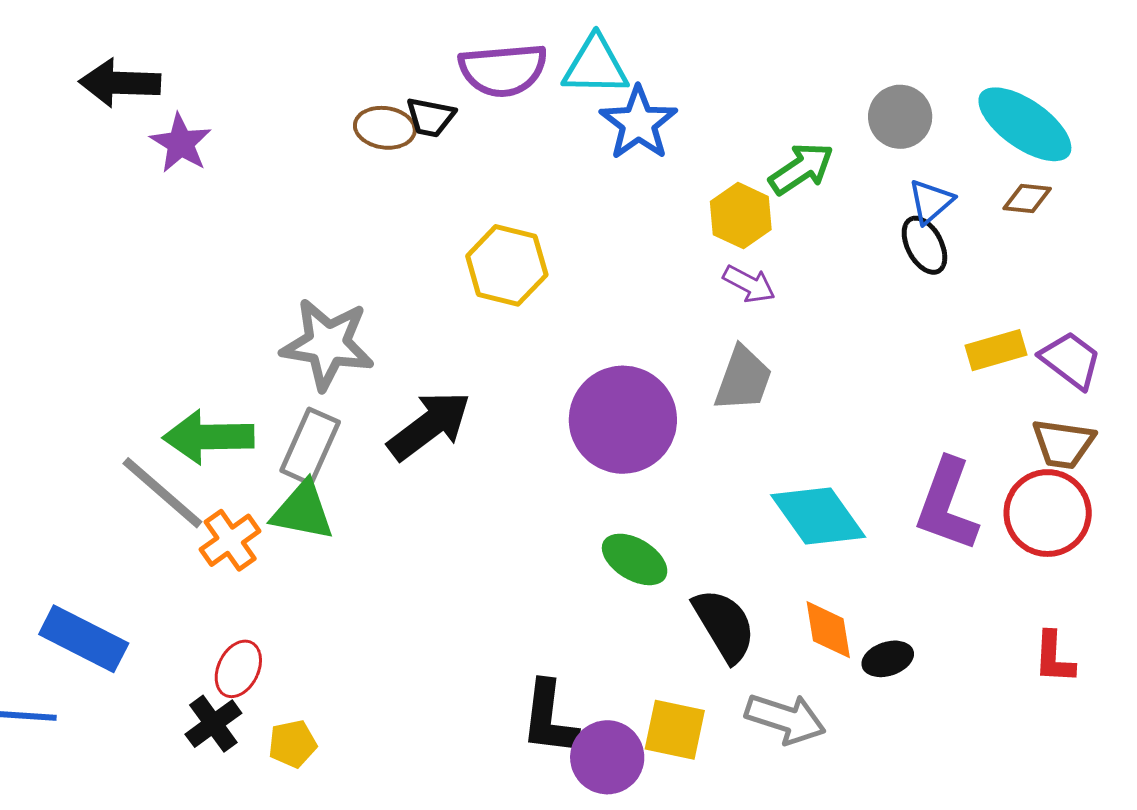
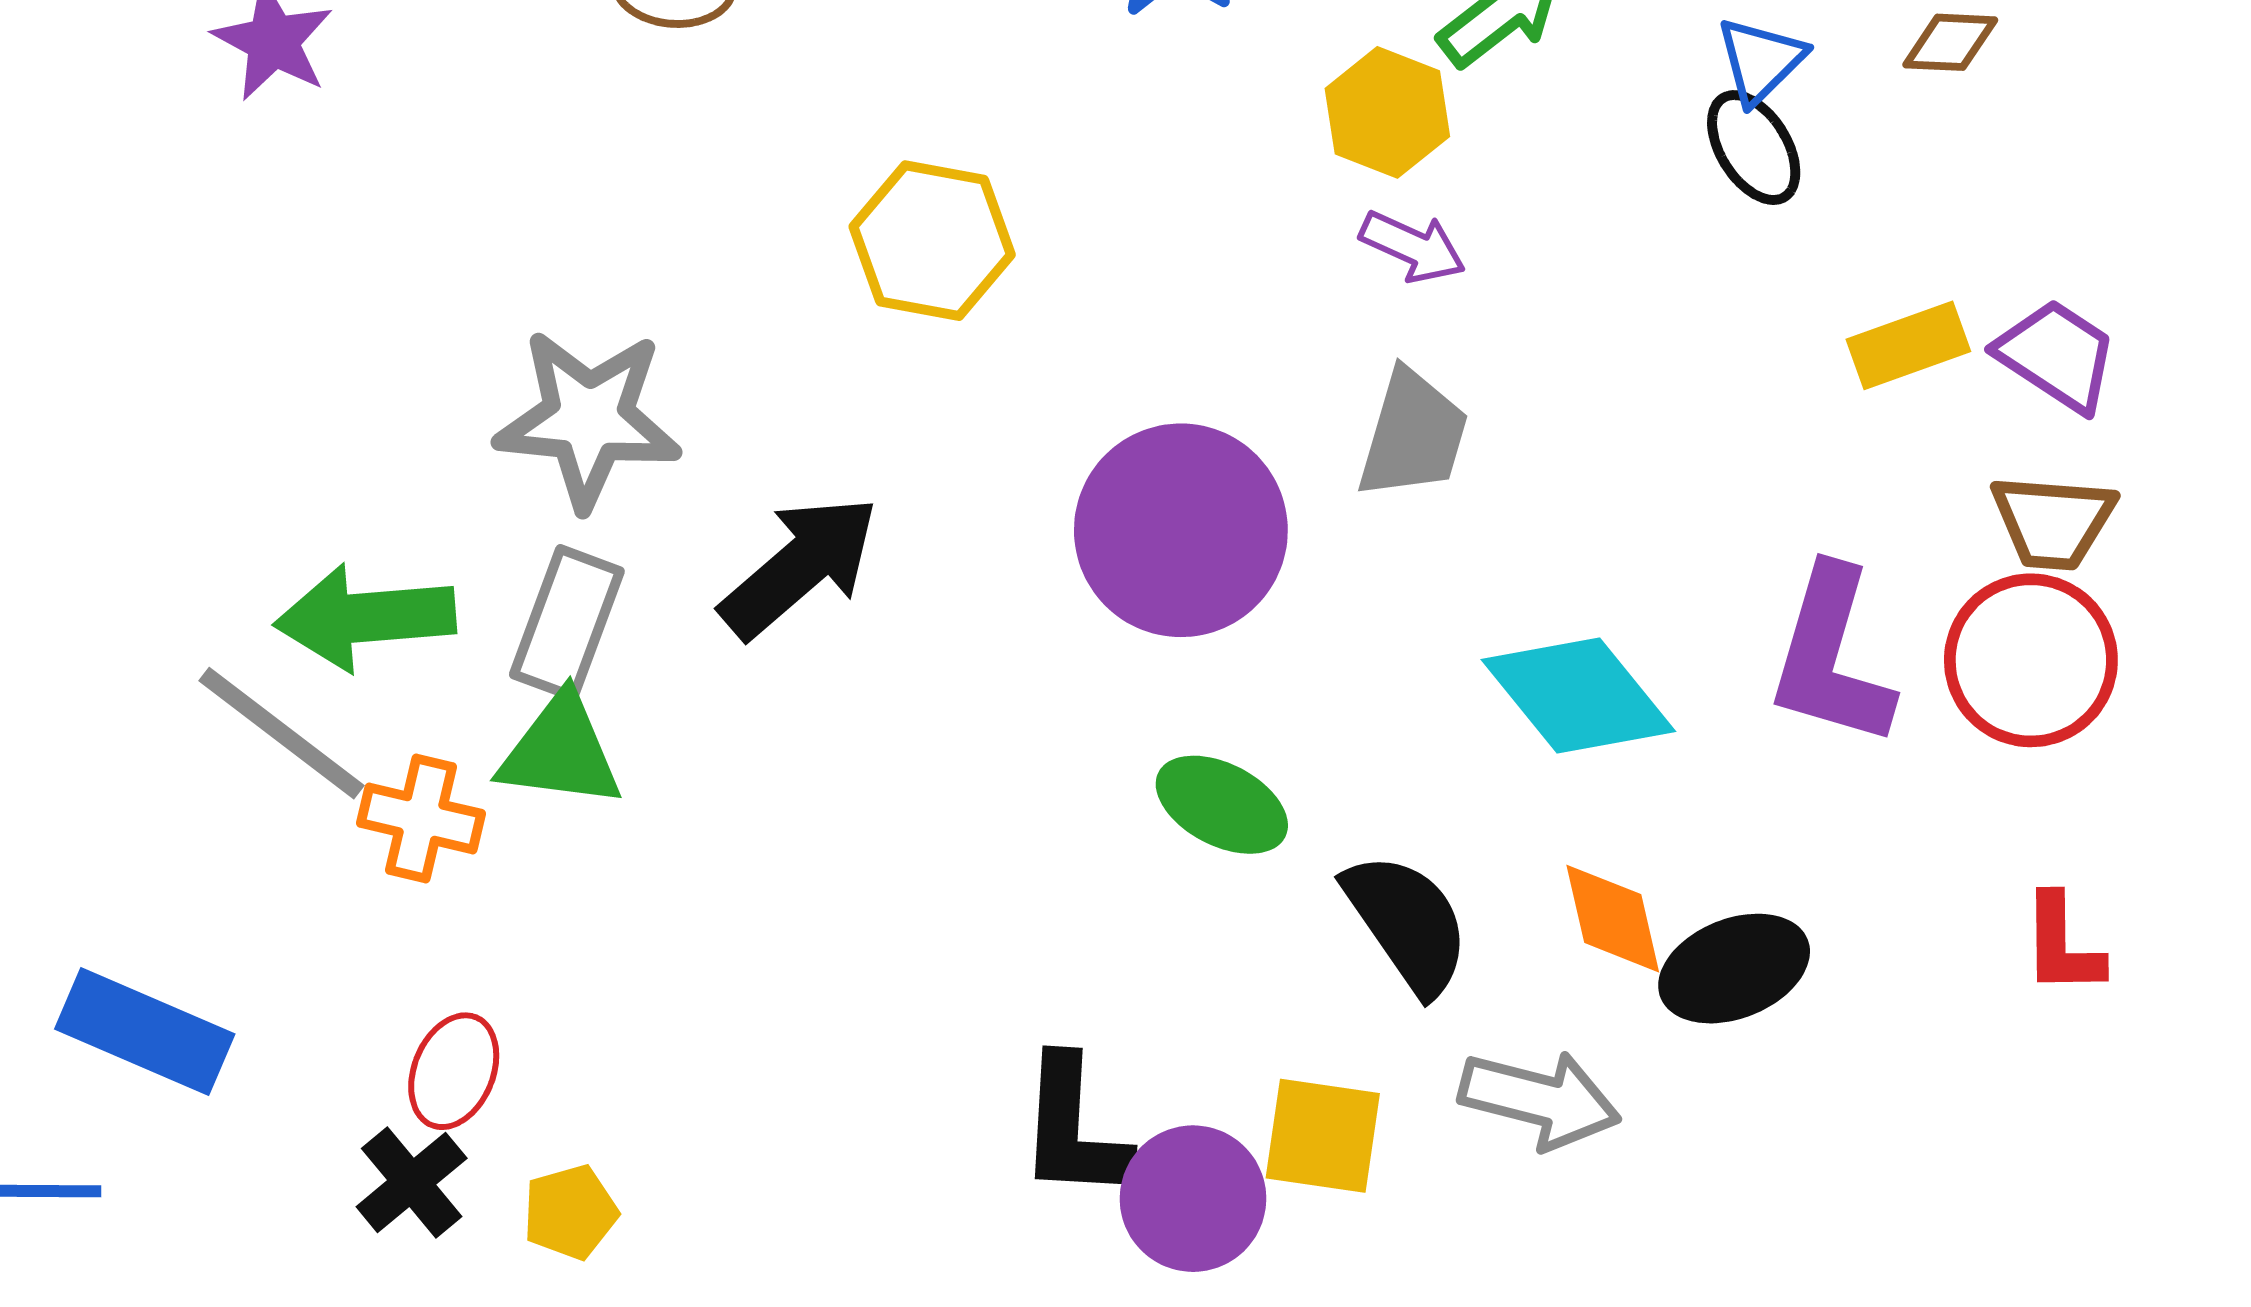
orange cross: (230, 540) -> (421, 818), turned -38
black ellipse: (888, 659) -> (1734, 969), size x1.5

